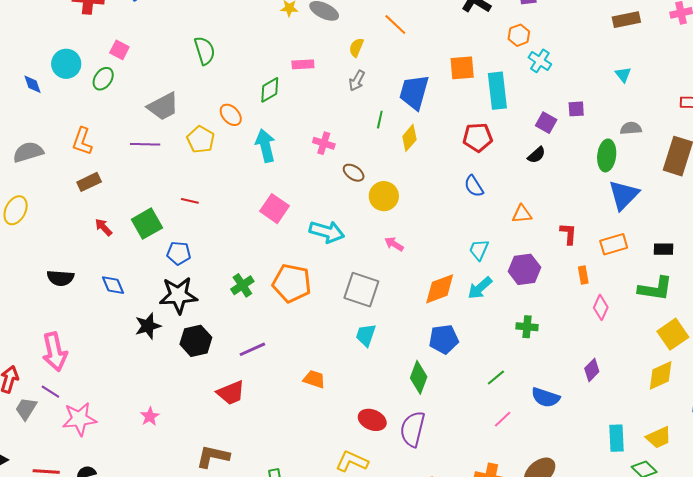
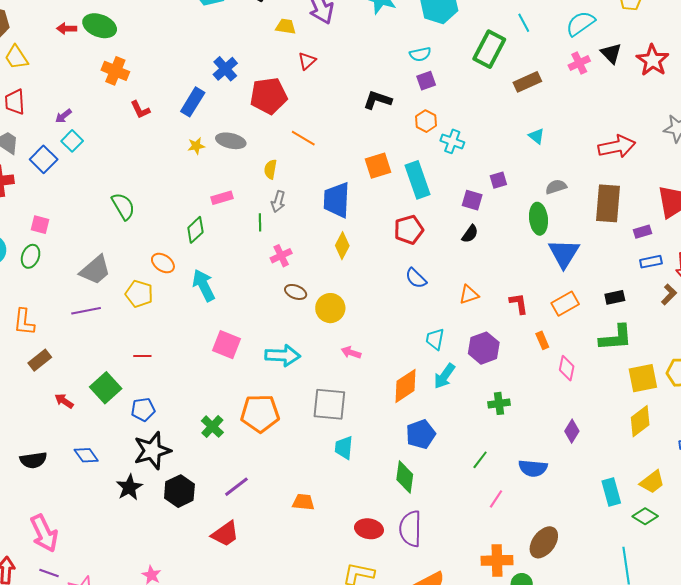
green line: (380, 120) -> (260, 222), moved
pink cross: (324, 143) -> (281, 256), moved, turned -30
yellow square: (673, 334) -> (643, 378), turned 36

